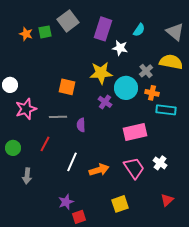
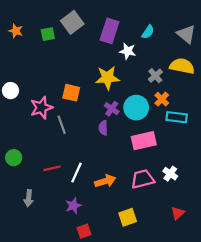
orange star: (26, 34) -> (16, 31), moved
cyan circle: (126, 88) -> (136, 108), moved
orange cross: (152, 93) -> (162, 99), turned 32
pink star: (26, 109) -> (41, 108), moved
gray line: (58, 117) -> (62, 125), turned 72
purple semicircle: (81, 125) -> (103, 128), moved
red line: (45, 144) -> (52, 168), moved, turned 49
pink trapezoid: (134, 168) -> (143, 179), turned -70
gray arrow: (27, 176) -> (29, 198), moved
purple star: (66, 202) -> (73, 206), moved

